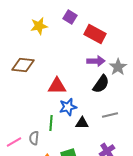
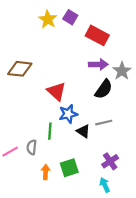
yellow star: (39, 26) -> (48, 19), moved, turned -30
red triangle: (57, 86) -> (56, 91), turned 42
gray line: (110, 115) -> (104, 123), moved
black triangle: (82, 123) -> (83, 131), turned 32

